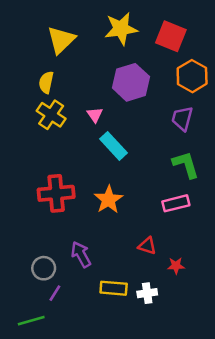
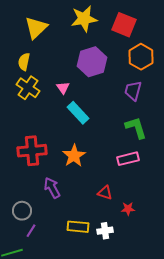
purple arrow: (81, 254) -> (52, 188), moved

